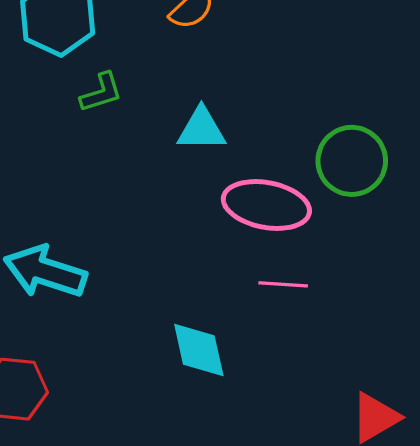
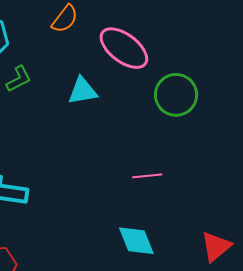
pink ellipse: (266, 205) -> (124, 48), moved, turned 36
cyan diamond: (199, 350) -> (136, 241), moved

